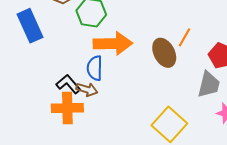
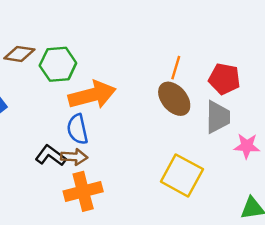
brown ellipse: (164, 53) -> (174, 99), moved
orange cross: (67, 108) -> (83, 191), moved

